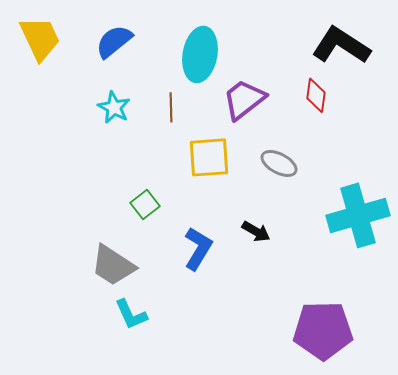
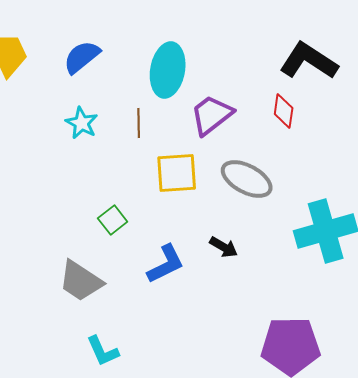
gray ellipse: (279, 163) -> (247, 179), size x1.4
blue L-shape: (198, 248) -> (166, 264), turned 33
cyan L-shape: (131, 314) -> (103, 351), moved

